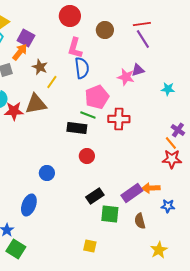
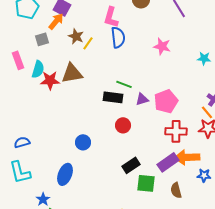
purple triangle: (138, 70) -> (142, 99), moved
yellow line: (52, 82) -> (88, 43), moved
pink pentagon: (97, 97) -> (166, 101), moved
red cross: (119, 119) -> (176, 131), moved
orange arrow: (151, 188) -> (187, 157), size x1.4

